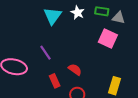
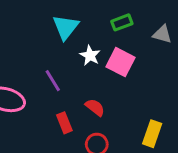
green rectangle: (102, 11) -> (122, 22), moved, turned -32
white star: (78, 13) -> (90, 55), moved
pink square: (108, 38) -> (120, 62), moved

